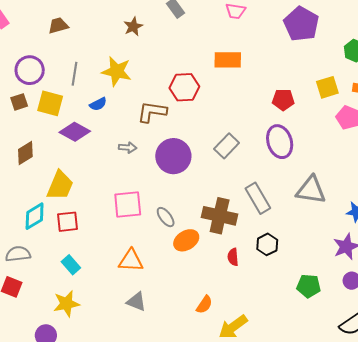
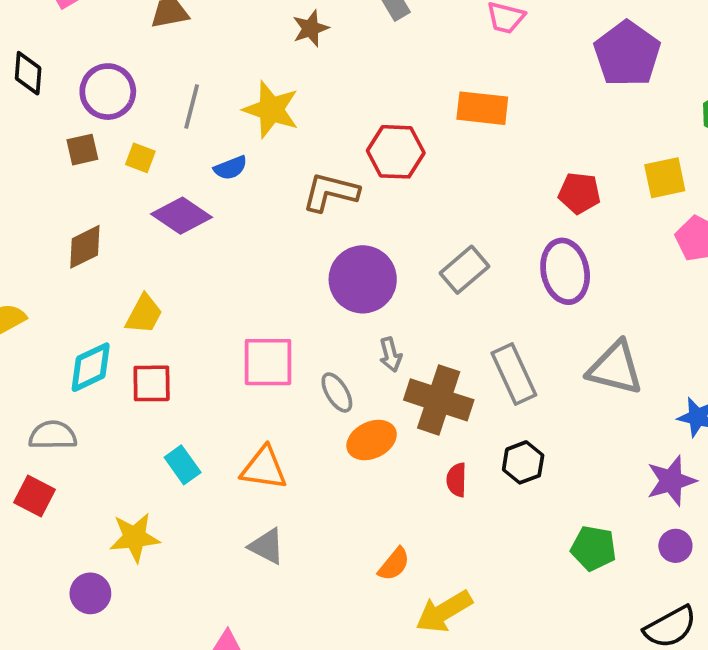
yellow square: (50, 103) -> (140, 158), size x0.6
gray arrow: (128, 147) -> (390, 355), moved, turned 66
yellow trapezoid: (60, 186) -> (144, 314), size x0.7
cyan rectangle: (71, 265) -> (183, 465), moved

